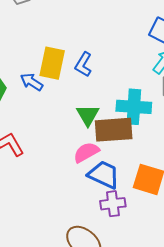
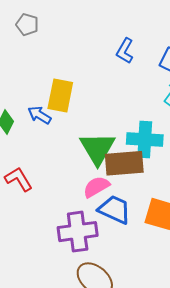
blue L-shape: (83, 65) -> (125, 51), moved
green triangle: (88, 115) -> (97, 148), size x1.5
purple cross: (113, 204) -> (78, 232), moved, size x1.5

